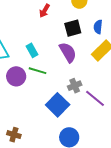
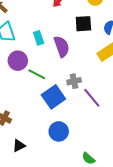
purple semicircle: (68, 52) -> (62, 46), moved
green line: (38, 71) -> (37, 74), moved

